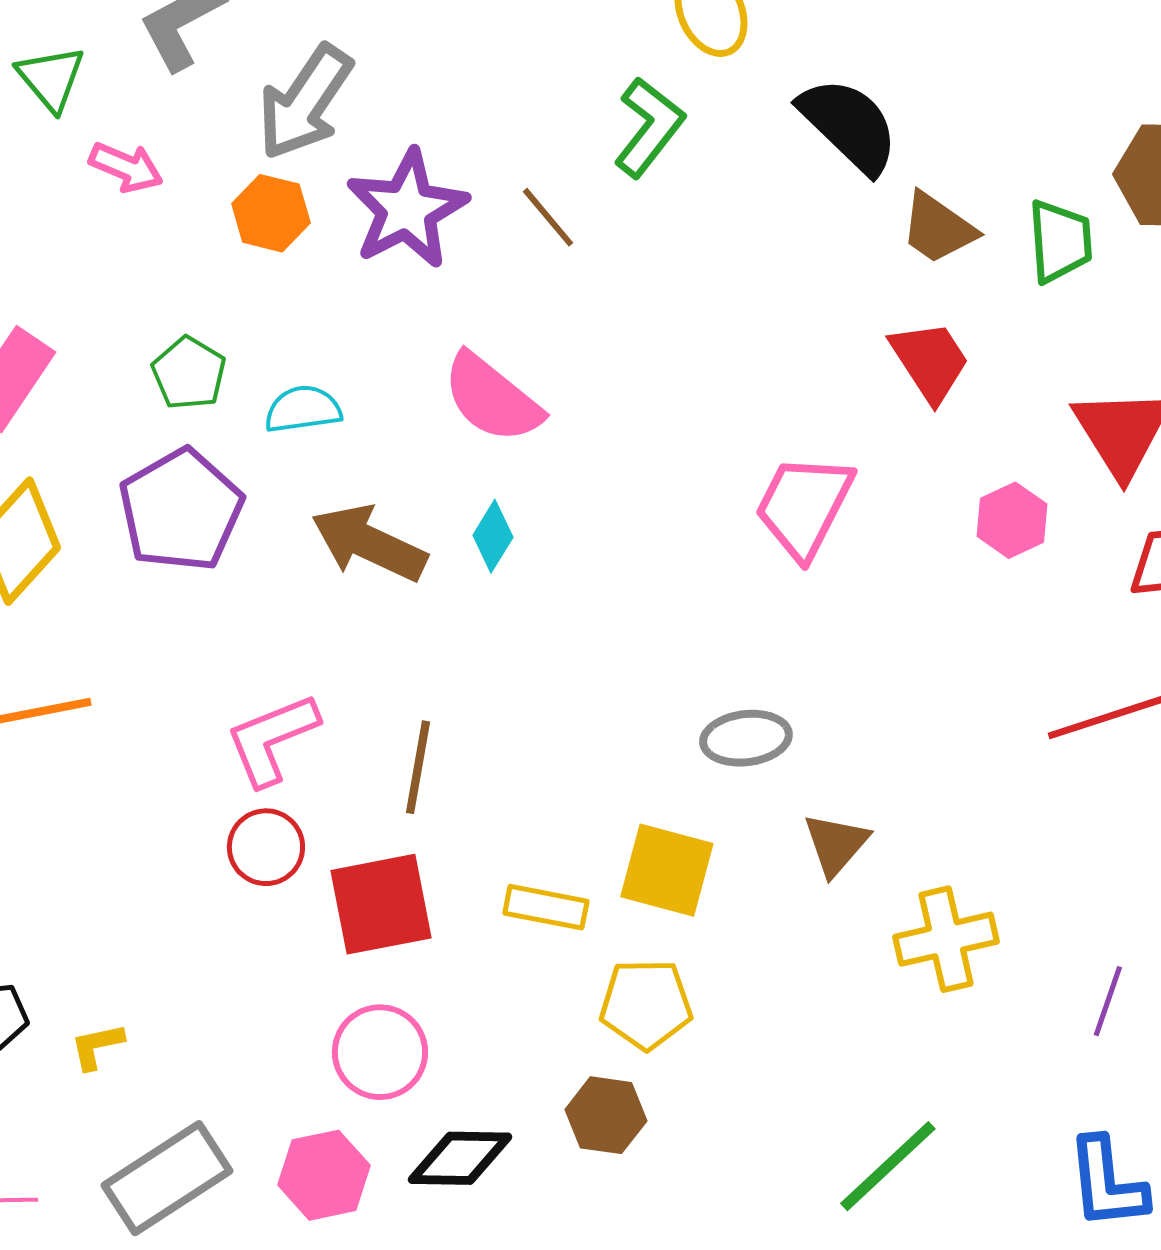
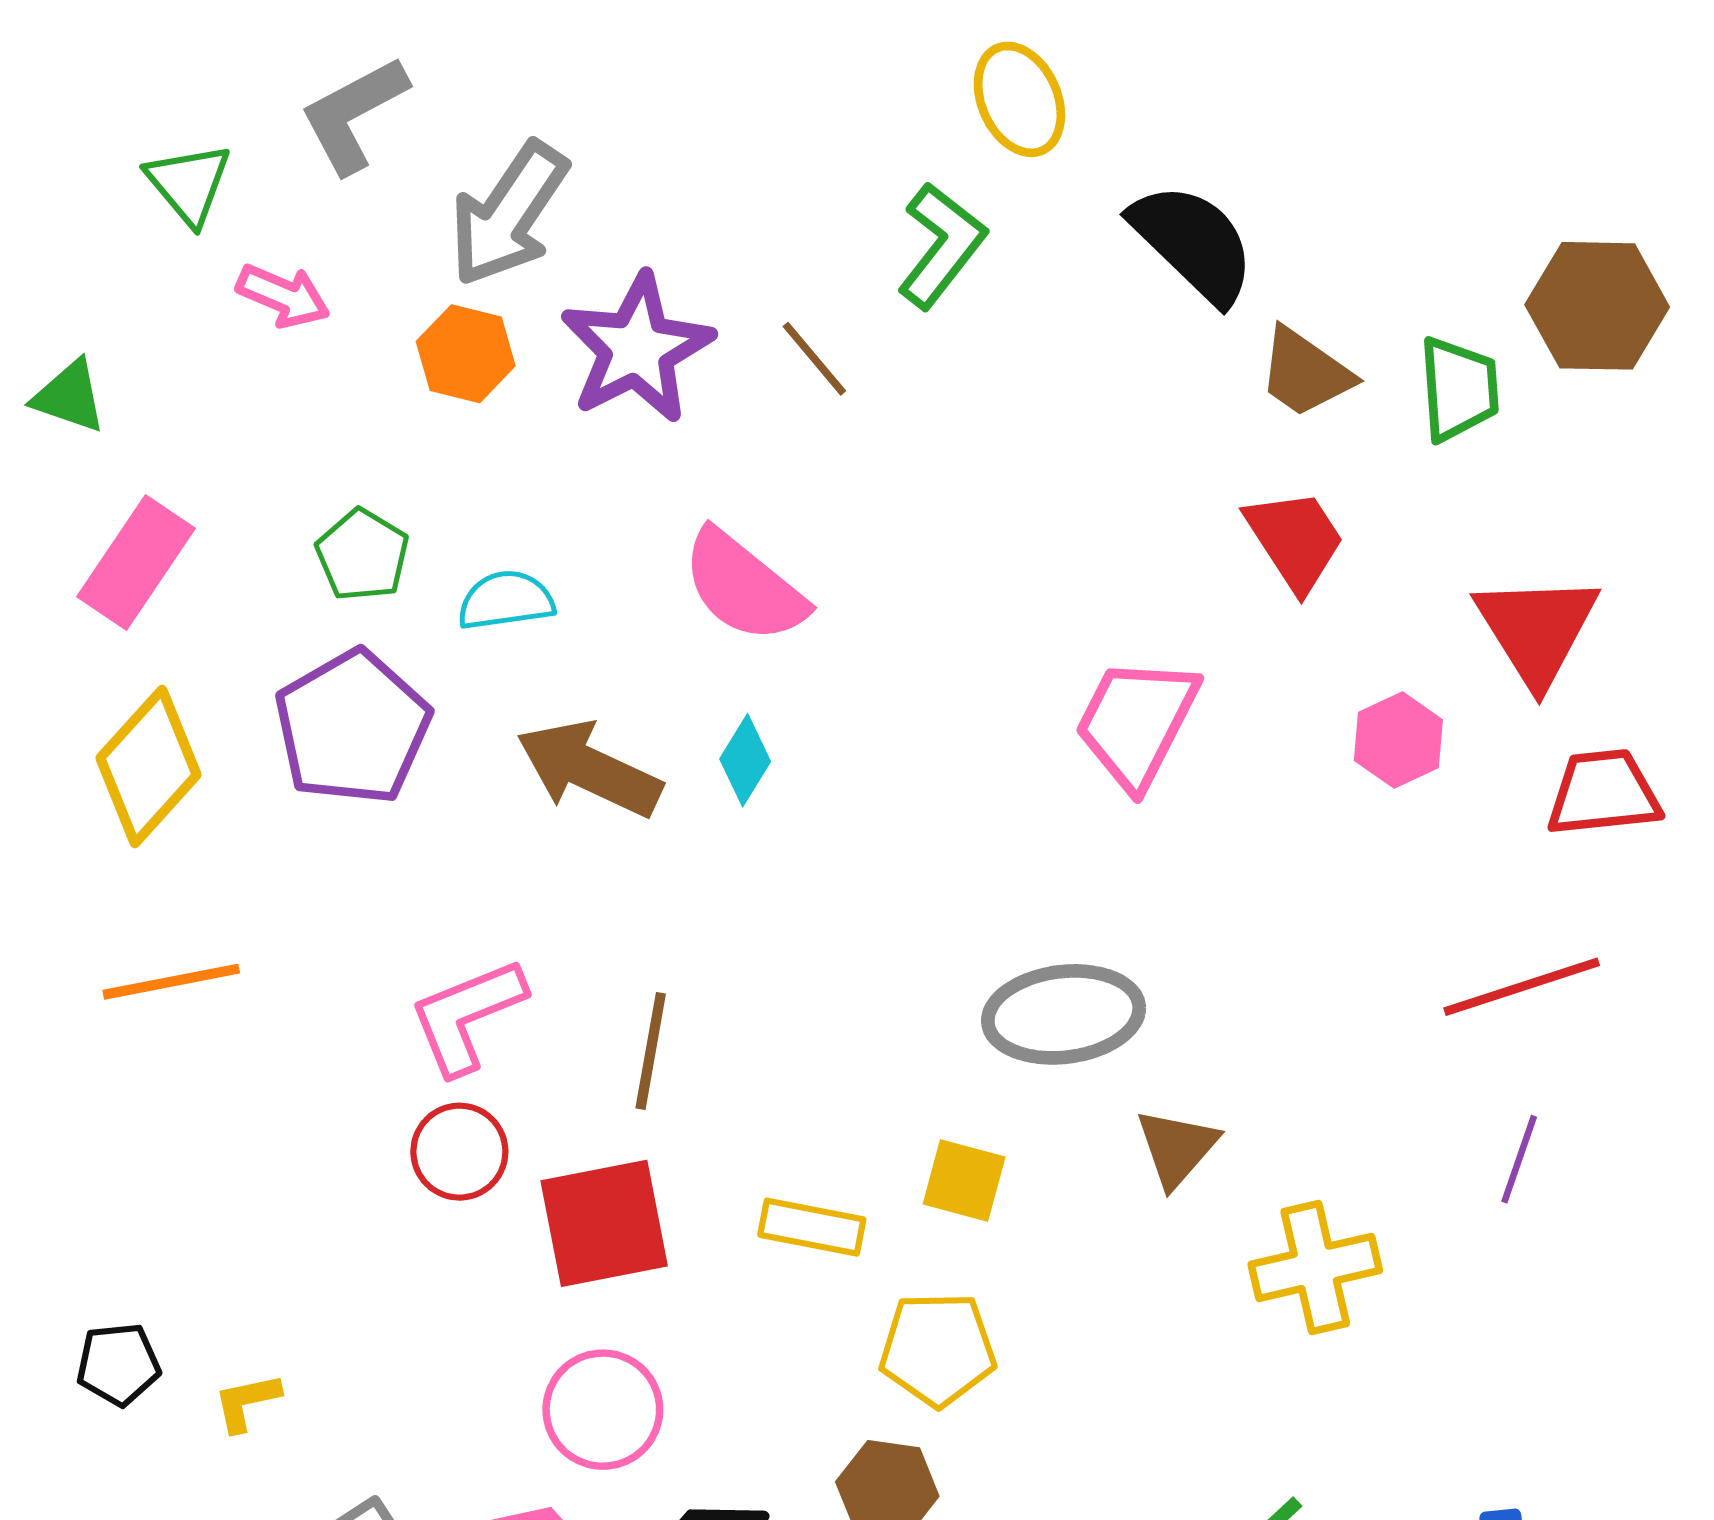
gray ellipse: (746, 738) -> (1064, 1014), size x1.4
yellow square: (667, 870) -> (964, 1181), size x0.7
purple line: (1108, 1001) -> (1519, 1159), moved

